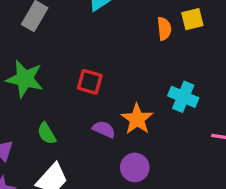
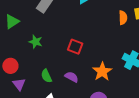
green star: (25, 79) -> (36, 42), size x0.6
purple semicircle: (104, 129) -> (72, 77), moved

